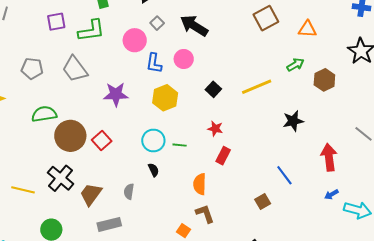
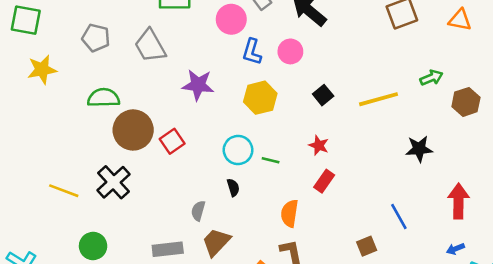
orange triangle: (307, 29) -> (460, 20), moved
brown trapezoid: (91, 194) -> (216, 242), moved

